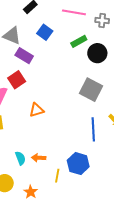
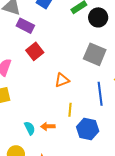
red square: (17, 80) -> (35, 51), moved
orange triangle: (37, 110) -> (62, 80), moved
yellow line: (57, 176) -> (70, 110), moved

